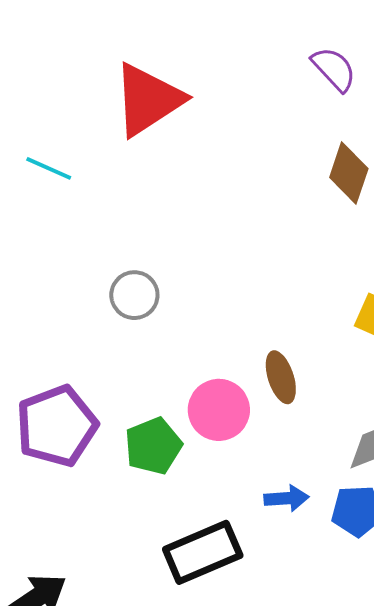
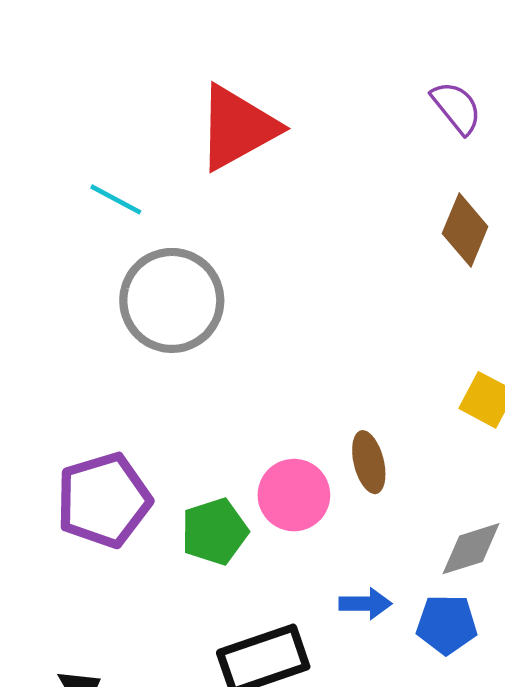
gray circle: (134, 295) -> (172, 300), moved, size x1.8

